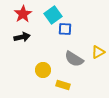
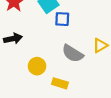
black arrow: (22, 37) -> (13, 39), moved

